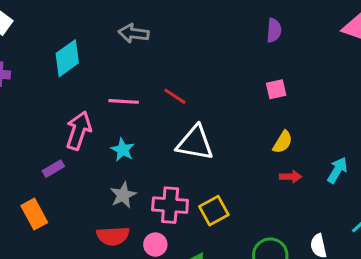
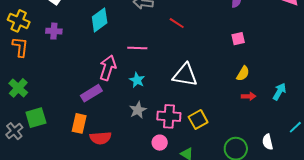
red line: (175, 96) -> (177, 23), moved
purple rectangle: (53, 169) -> (91, 93), size x1.5
orange rectangle: (34, 214) -> (79, 123), turned 42
red semicircle: (113, 236) -> (100, 138), moved

